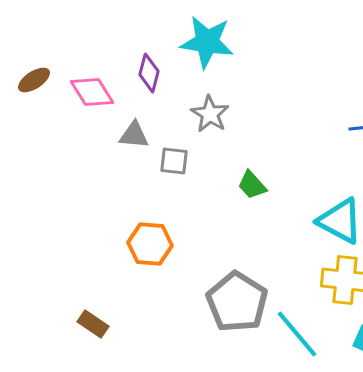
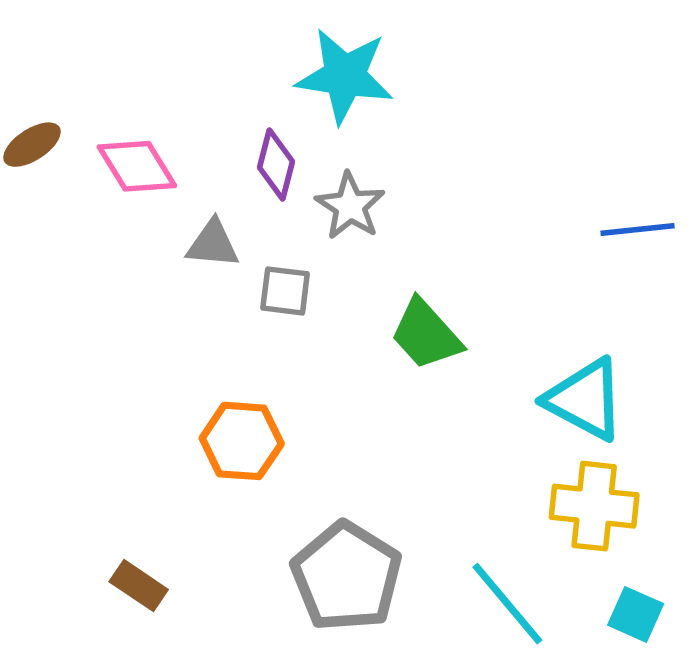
purple diamond: (149, 73) -> (276, 164), moved
green trapezoid: (252, 185) -> (426, 334), size x1.4
gray pentagon: (237, 302) -> (346, 577), moved

